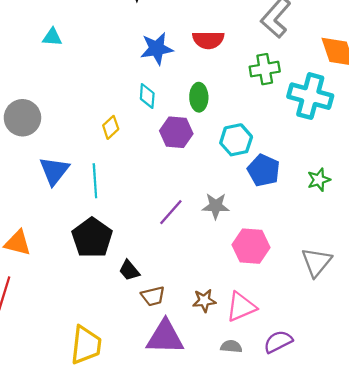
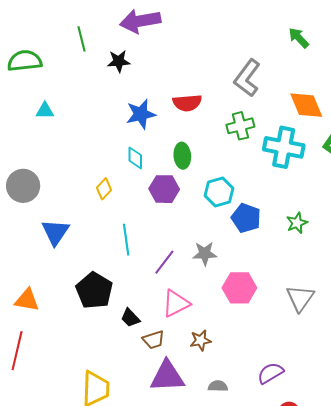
cyan line: (95, 181) -> (126, 240), moved
pink triangle: (241, 307) -> (176, 304), moved
gray semicircle: (231, 346) -> (218, 386), moved

